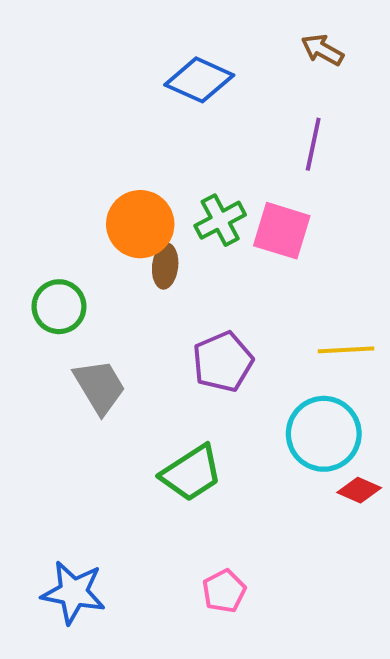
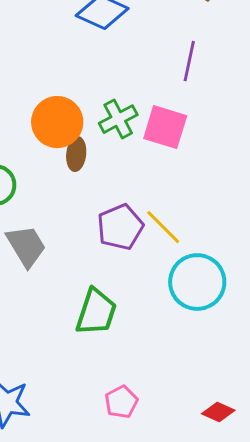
yellow line: (346, 350) -> (163, 227), moved, turned 48
green trapezoid: (191, 473) -> (96, 312), turned -39
red diamond: (359, 490) -> (218, 412), moved

